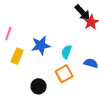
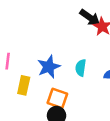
orange square: (64, 74) -> (57, 98), moved, turned -30

